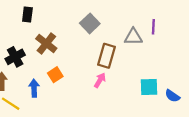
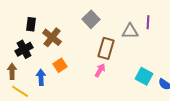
black rectangle: (27, 14) -> (31, 24), moved
cyan square: (149, 87) -> (144, 76), turned 30

